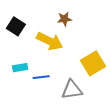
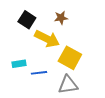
black square: (16, 26) -> (27, 20), moved
yellow square: (93, 63) -> (70, 58), moved, turned -30

